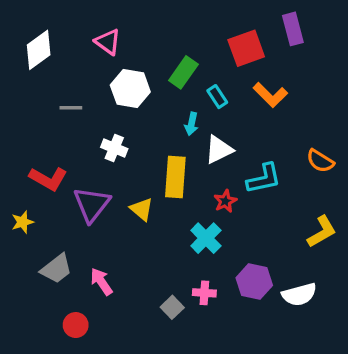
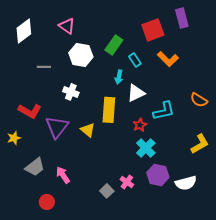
cyan cross: (206, 238) -> (146, 148), moved
pink cross: (204, 293) -> (127, 182), turned 32

